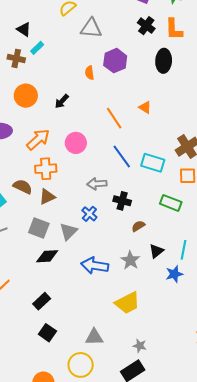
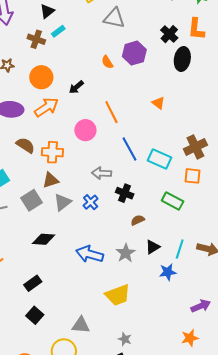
black cross: (146, 26) -> (169, 34), moved
black triangle: (24, 29) -> (47, 11), turned 42
orange semicircle: (90, 73) -> (107, 62), turned -32
orange line: (114, 118) -> (111, 112), moved
orange arrow: (38, 139) -> (46, 107), moved
brown semicircle: (23, 187) -> (25, 145), moved
gray square: (39, 228) -> (32, 200), moved, turned 30
gray triangle: (68, 231) -> (63, 202), moved

